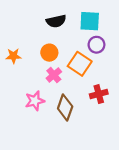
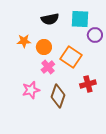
purple circle: (96, 45) -> (95, 35), moved
orange star: (13, 56) -> (24, 41), moved

